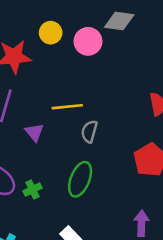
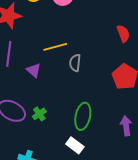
green ellipse: (80, 179) -> (83, 116), moved

